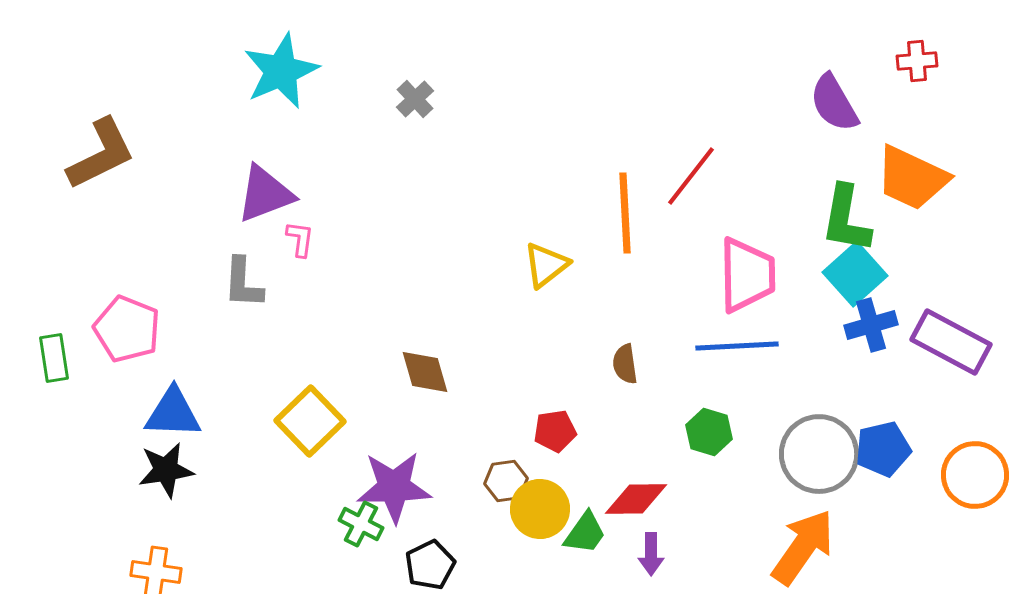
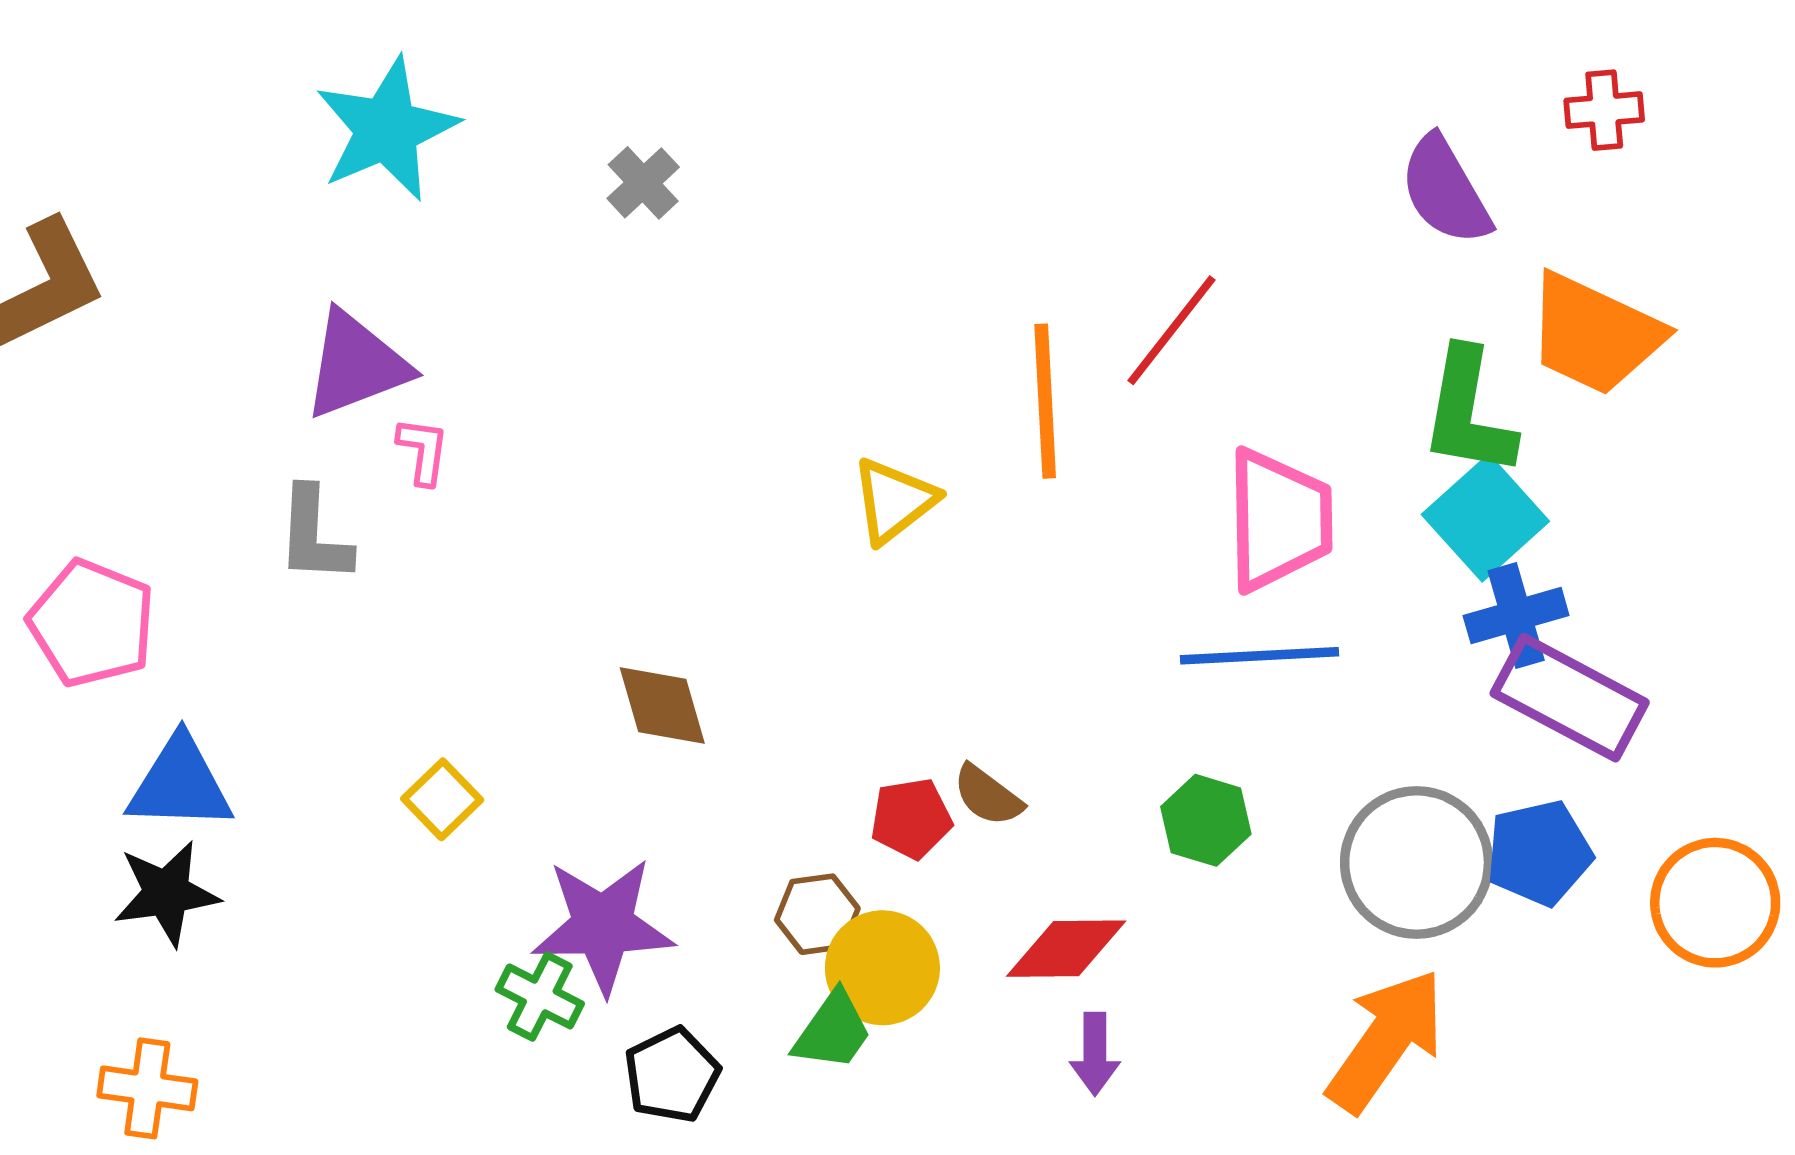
purple rectangle: (951, 342) -> (1570, 698), moved
brown semicircle: (625, 364) -> (988, 795), moved, turned -45
yellow square: (310, 421) -> (442, 799), size x0.6
green trapezoid: (585, 533) -> (833, 1031), moved

